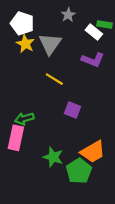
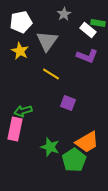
white pentagon: (22, 23) -> (21, 22), turned -30
yellow star: (25, 44) -> (20, 51), moved

